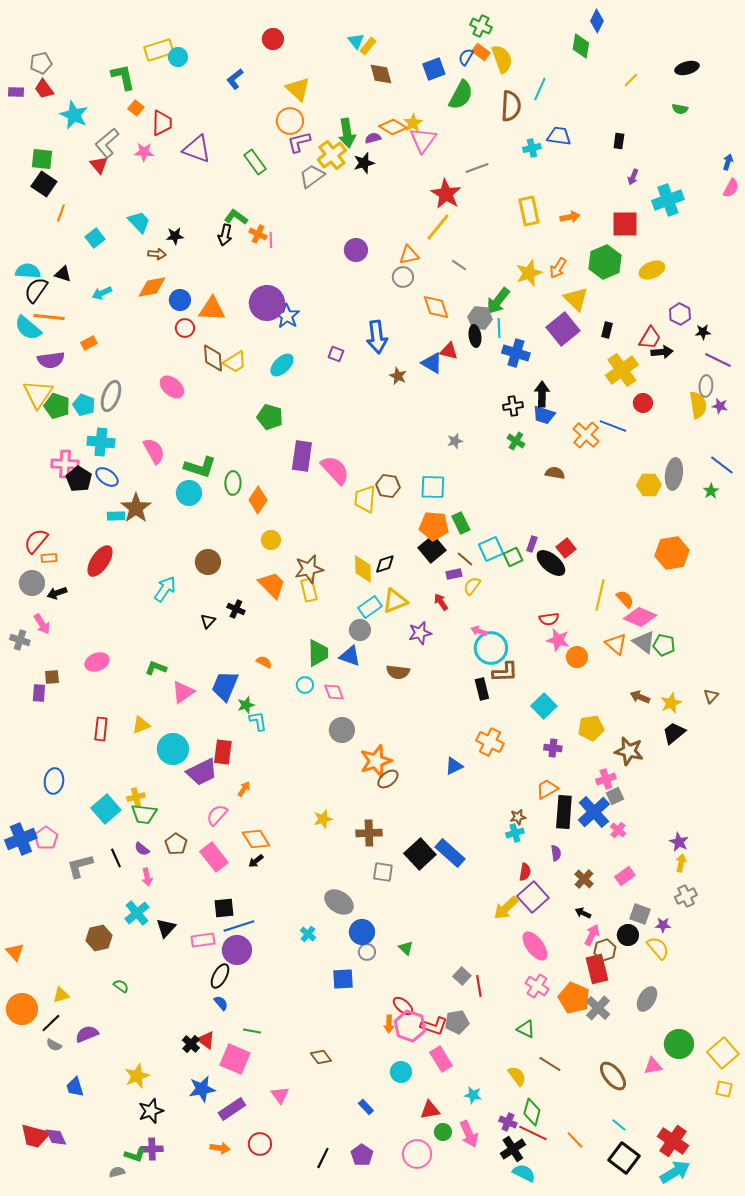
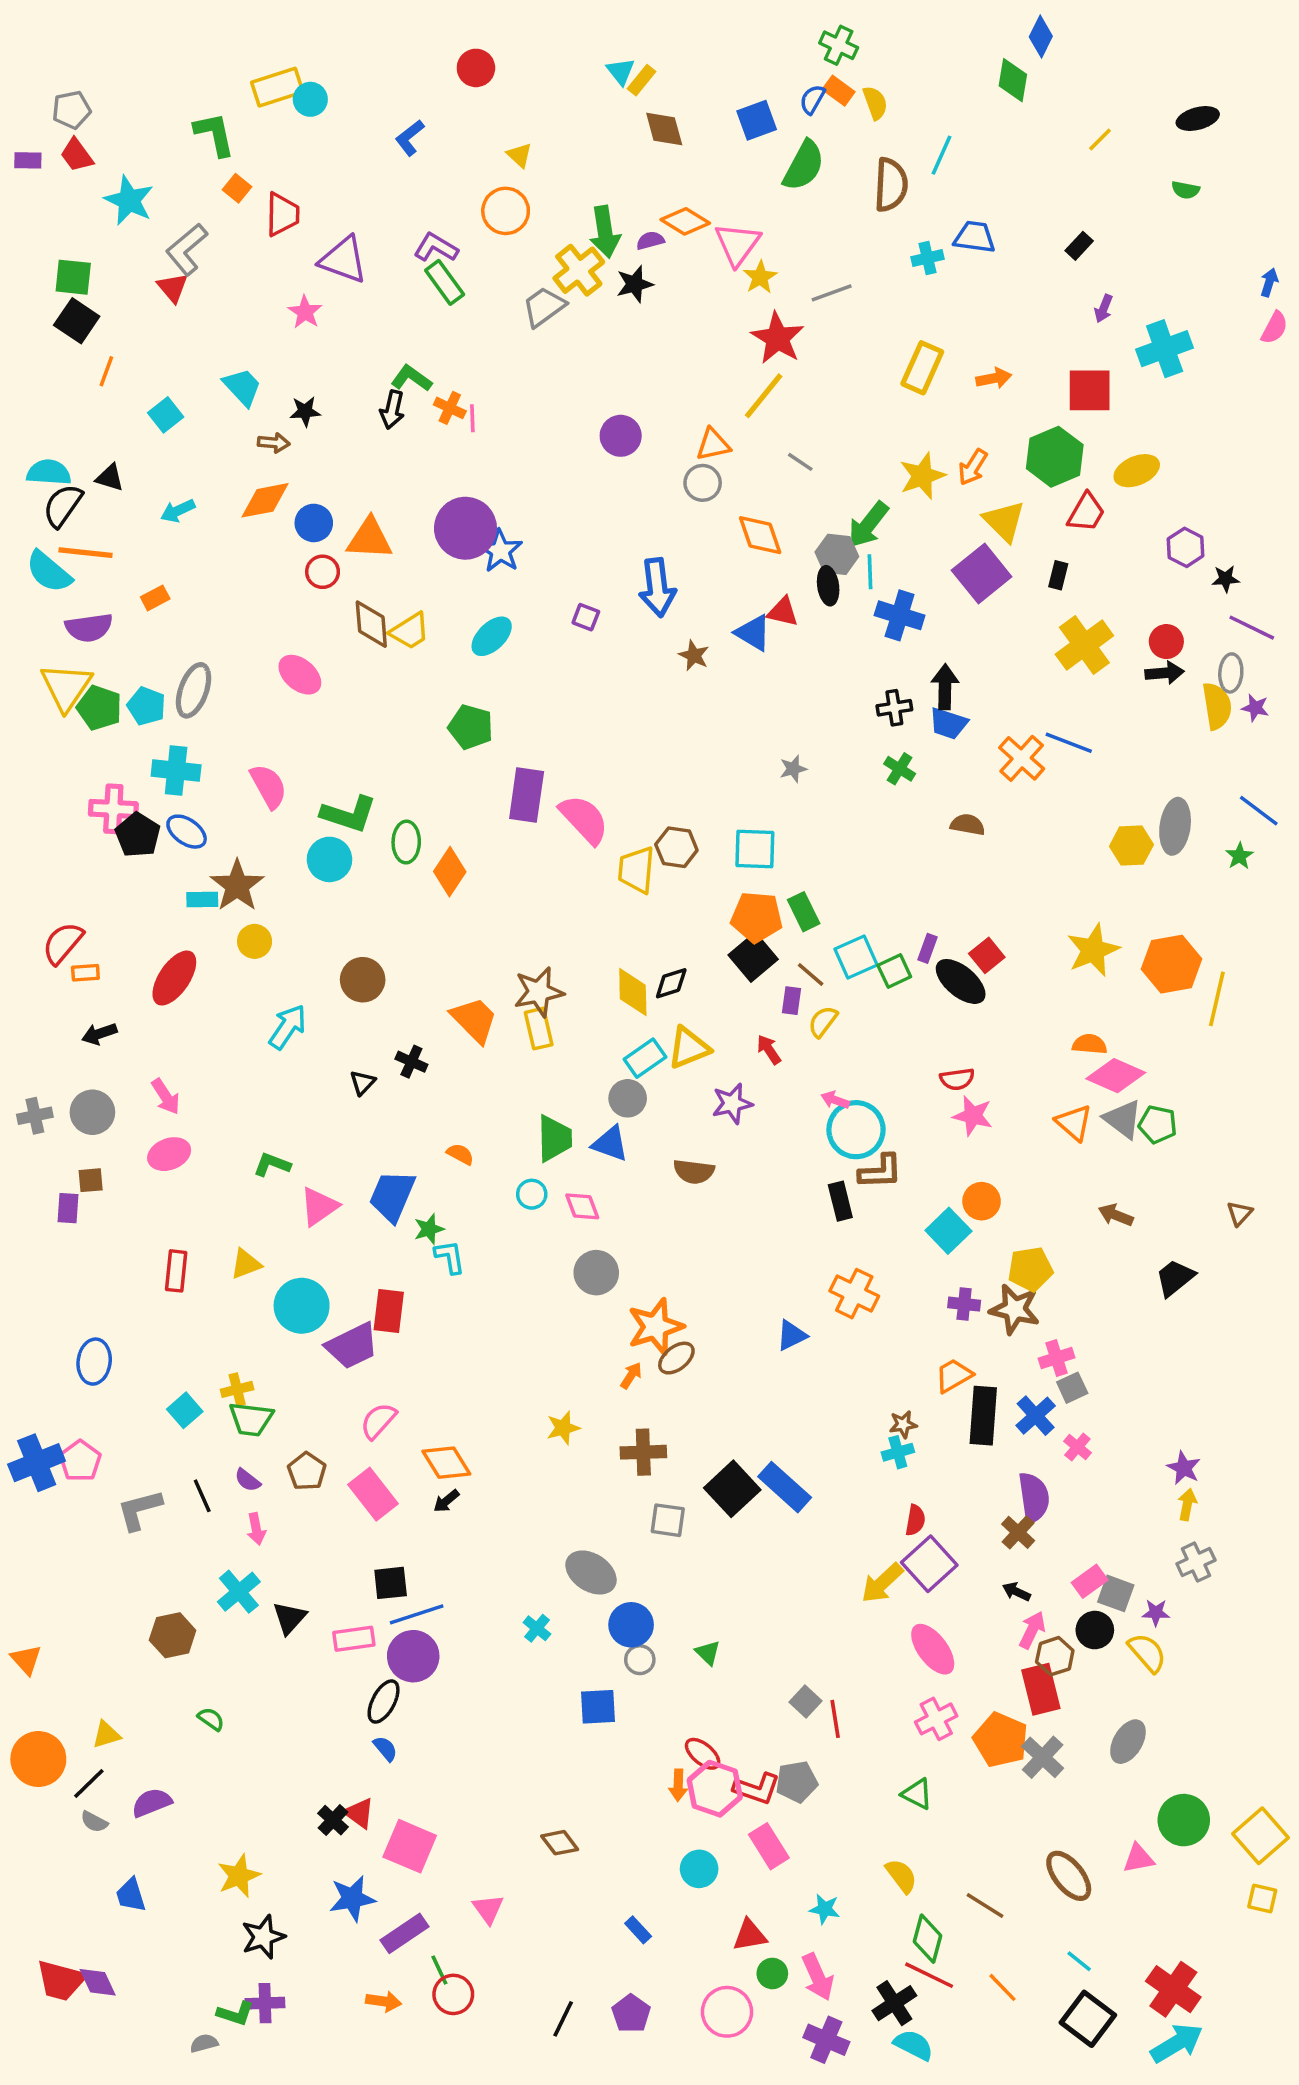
yellow semicircle: (502, 59) -> (875, 103), size x0.7
yellow triangle: (298, 89) -> (520, 155), size x0.6
yellow star: (413, 123) -> (760, 277), moved
black rectangle: (619, 141) -> (1079, 246), turned 35
purple L-shape: (299, 142) -> (436, 248), moved, turned 45
pink star: (144, 152) -> (305, 312), moved, turned 30
yellow rectangle: (529, 211) -> (922, 368), turned 36
red trapezoid: (650, 338) -> (1086, 513), moved
black arrow: (662, 352) -> (1165, 673), moved
red circle: (643, 403) -> (1166, 642), moved
yellow circle: (271, 540) -> (255, 941), moved
purple rectangle: (454, 574) -> (791, 1001), turned -70
gray circle: (32, 583) -> (92, 1112), moved
yellow line: (600, 595) -> (1217, 999), moved
orange semicircle: (625, 599) -> (1090, 1044), turned -42
pink arrow: (42, 624) -> (166, 1097), moved
gray cross: (20, 640) -> (35, 1116), turned -30
orange circle: (577, 657) -> (982, 1201), moved
yellow star: (671, 703) -> (1093, 950), moved, size x1.4
brown star: (629, 751) -> (1015, 1309), moved
orange arrow: (244, 789) -> (631, 1375), moved
cyan square: (106, 809) -> (185, 1410), size x0.7
blue cross: (594, 812) -> (1036, 1416), size x0.7
purple semicircle: (556, 853) -> (1034, 1498), moved, size x1.8
pink rectangle: (625, 876) -> (1090, 1581), moved
pink cross: (537, 986) -> (936, 1719), turned 30
green line: (252, 1031) -> (439, 1970), moved, turned 54
brown line: (550, 1064) -> (985, 1905), moved
purple cross: (508, 1122) -> (826, 2040), moved, size x1.4

